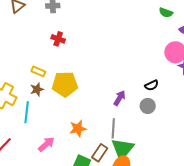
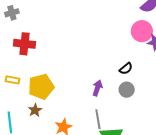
red cross: (58, 39) -> (25, 44), size x1.5
brown star: (37, 89) -> (35, 110), moved

